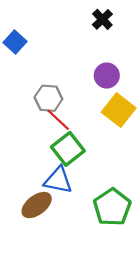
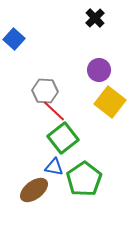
blue triangle: (58, 180) -> (54, 167), size x0.7
green pentagon: (112, 207) -> (84, 179), moved

